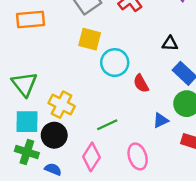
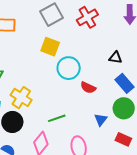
red semicircle: (141, 83) -> (88, 88), turned -42
blue triangle: (161, 120) -> (101, 120), turned -32

